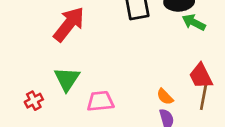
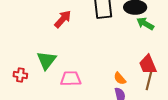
red arrow: (69, 24) -> (63, 19), moved, size x0.7
red cross: (34, 101) -> (20, 75), turned 32

